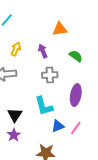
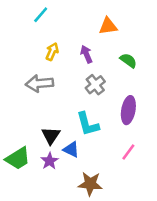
gray cross: (50, 75) -> (95, 85), turned -35
blue triangle: (58, 126) -> (71, 149), moved, turned 48

